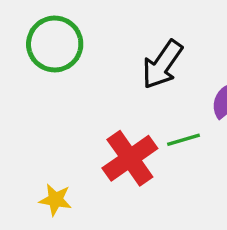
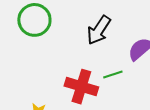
red cross: (130, 158) -> (81, 87), turned -36

